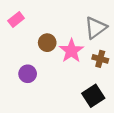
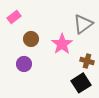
brown circle: (47, 43) -> (31, 39), moved
brown cross: (100, 59) -> (87, 61), moved

